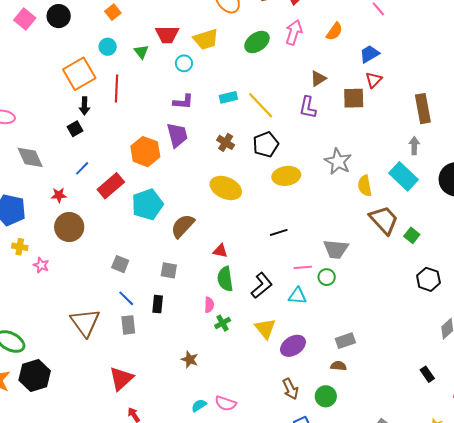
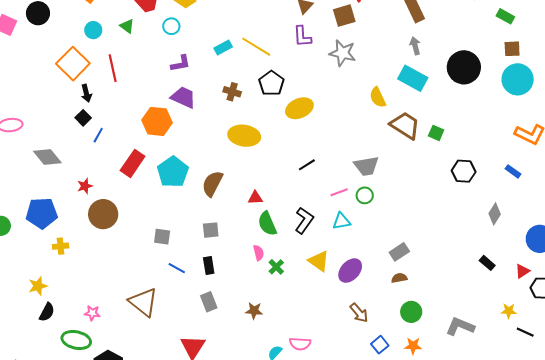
purple trapezoid: (177, 135) -> (183, 97), turned -36
gray star: (338, 161) -> (342, 53), moved
blue line: (82, 168) -> (98, 135), moved
pink star: (41, 265) -> (92, 313), moved
gray rectangle: (128, 325) -> (209, 302), moved
green circle: (326, 396) -> (411, 312), moved

